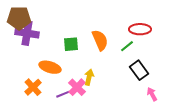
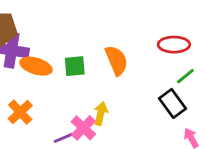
green line: (127, 46) -> (185, 76), moved
orange ellipse: (50, 67) -> (36, 66), moved
orange cross: (33, 87) -> (20, 112), moved

